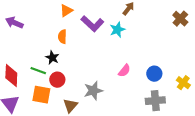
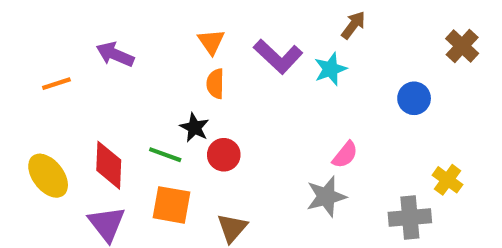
orange triangle: (66, 11) -> (211, 42), moved, turned -32
blue circle: (154, 74) -> (414, 98), moved
red circle: (57, 80) -> (224, 155), moved
yellow cross: (183, 83) -> (448, 180), moved
gray star: (93, 91) -> (326, 197), moved

